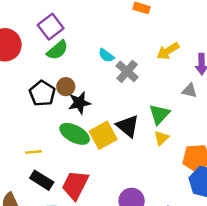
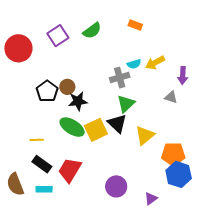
green semicircle: (57, 50) -> (92, 31), moved
cyan semicircle: (106, 56) -> (134, 64), moved, turned -56
gray cross: (127, 71) -> (120, 78), turned 30
green triangle: (159, 114) -> (126, 104), moved
yellow triangle: (161, 138) -> (145, 135), size x1.5

